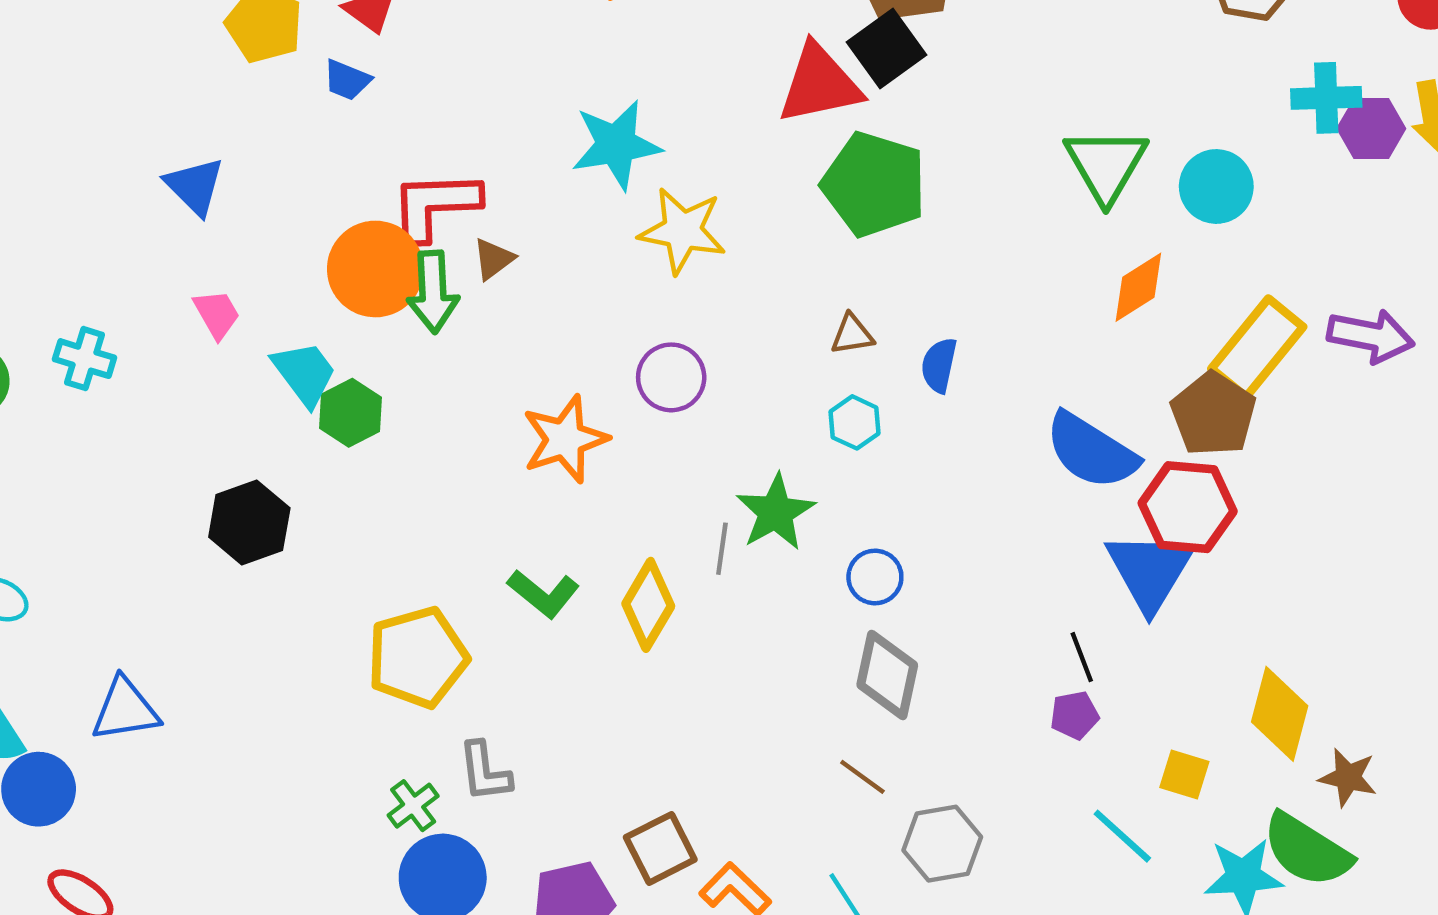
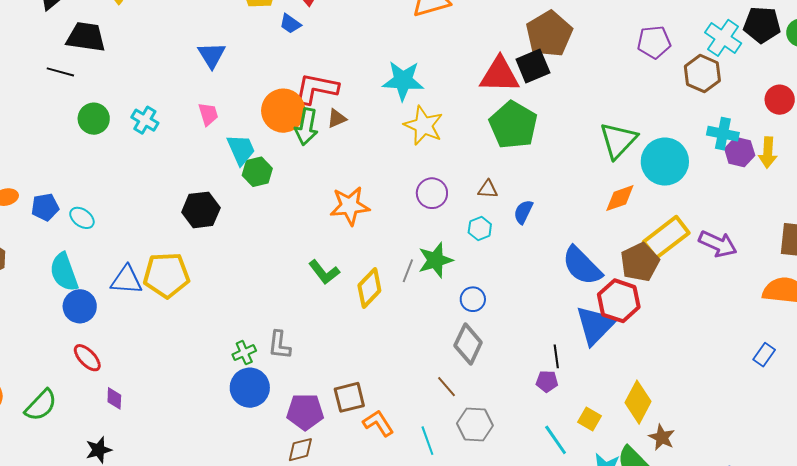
cyan circle: (1216, 186) -> (665, 162), size x1.4
purple circle: (671, 377) -> (432, 193), moved
yellow pentagon: (418, 657) -> (166, 275), moved

